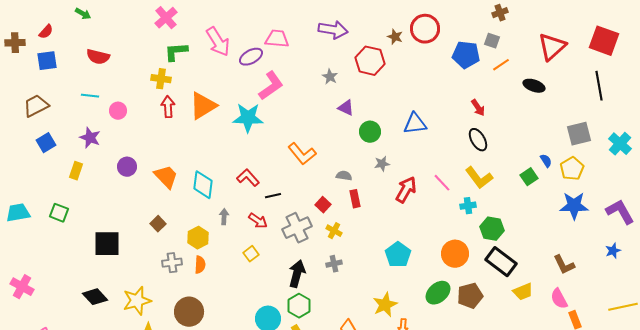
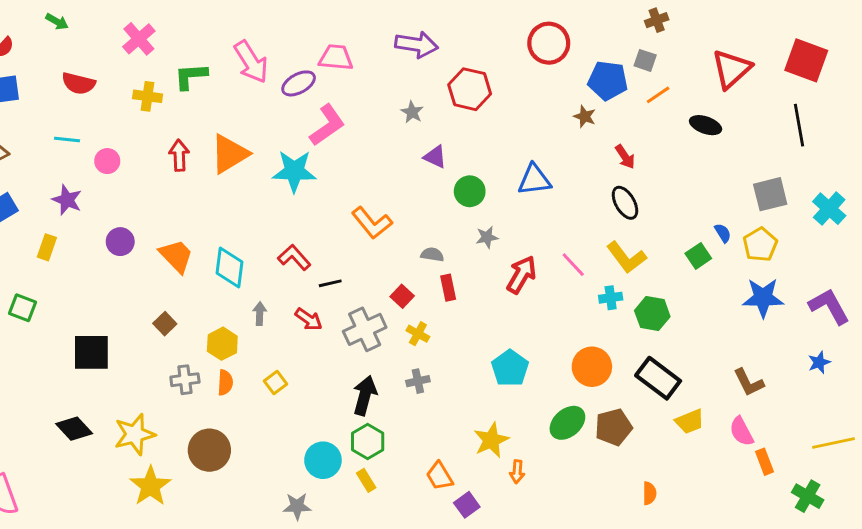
pink cross: (166, 18) -> (139, 39), moved
brown star: (395, 37) -> (585, 116), moved
yellow cross: (161, 79) -> (148, 96), moved
green hexagon: (492, 229) -> (652, 314), moved
yellow square: (251, 254) -> (276, 383), moved

